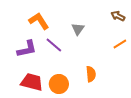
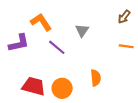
brown arrow: (118, 16) -> (124, 17), turned -80
orange line: (120, 44) -> (126, 46), turned 40
purple L-shape: (27, 49) -> (19, 43), moved

